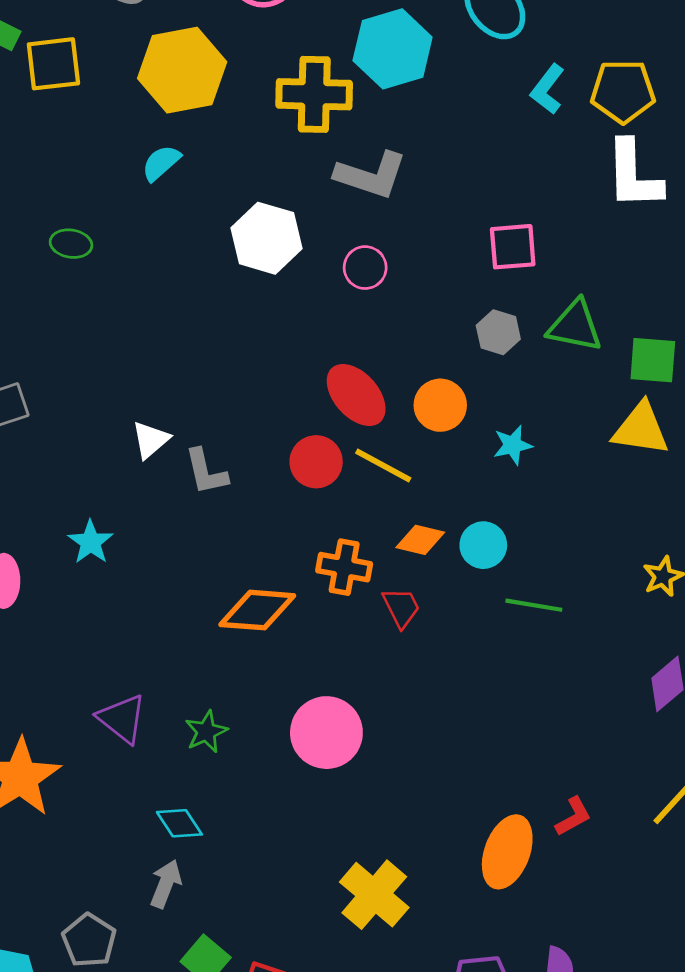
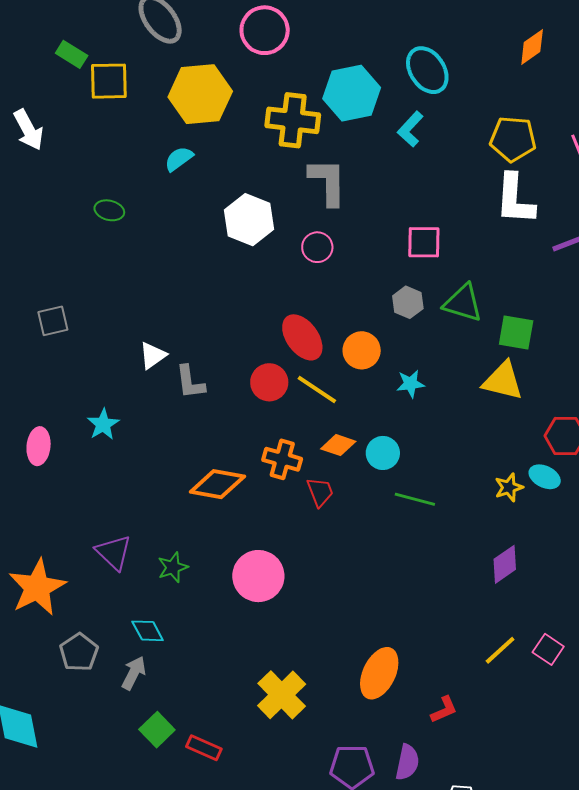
cyan L-shape: (547, 89) -> (410, 129), moved
gray L-shape: (371, 175) -> (328, 182), turned -114
red L-shape: (573, 816) -> (444, 710), moved
gray pentagon: (89, 940) -> (79, 652), moved

